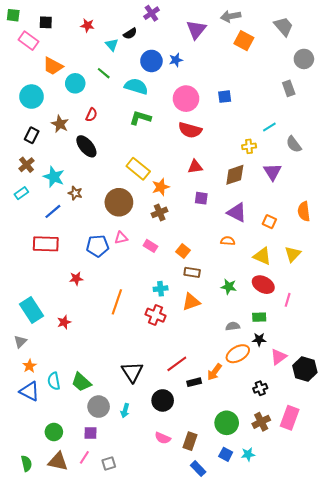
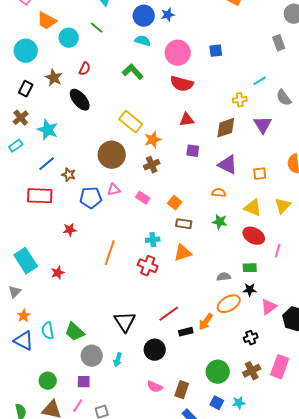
cyan semicircle: (136, 86) -> (143, 41), moved, size x0.7
green L-shape: (140, 118) -> (133, 72), turned 30
brown star: (75, 193) -> (69, 175), moved
orange square: (269, 222) -> (260, 174), turned -32
green star: (229, 287) -> (220, 222), moved

